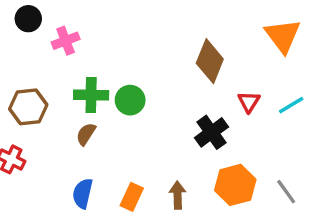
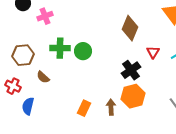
brown semicircle: (86, 134) -> (43, 77), moved, turned -80
orange hexagon: (235, 185) -> (133, 96), moved
blue semicircle: (83, 193) -> (28, 106), moved

